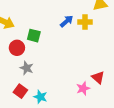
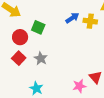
gray star: (27, 68) -> (41, 58), moved
red square: (20, 91) -> (19, 58), moved

